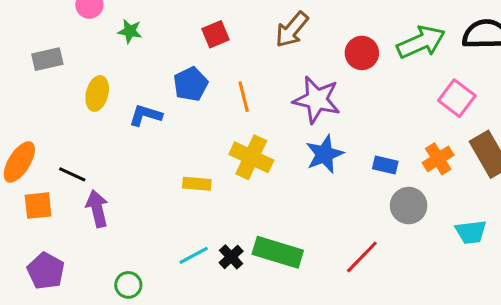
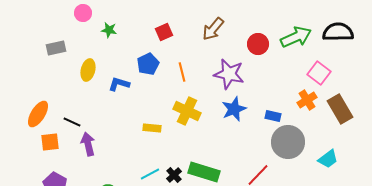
orange cross: (438, 159) -> (307, 100), moved
gray circle: (409, 206) -> (288, 142), size x1.4
cyan trapezoid: (471, 232) -> (328, 159), turned -30

